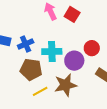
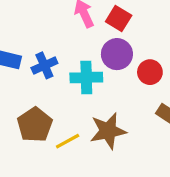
purple circle: (74, 61) -> (117, 54), moved
brown pentagon: (31, 69) -> (35, 125), moved, turned 30

